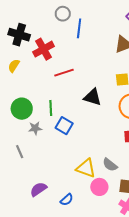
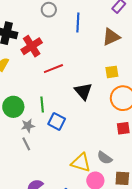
blue line: (79, 28) -> (78, 22), moved
black triangle: (93, 97) -> (83, 91), turned 36
gray line: (20, 152) -> (26, 144), moved

